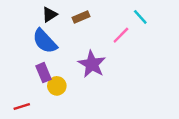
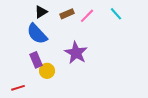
pink line: (121, 35) -> (87, 16), moved

